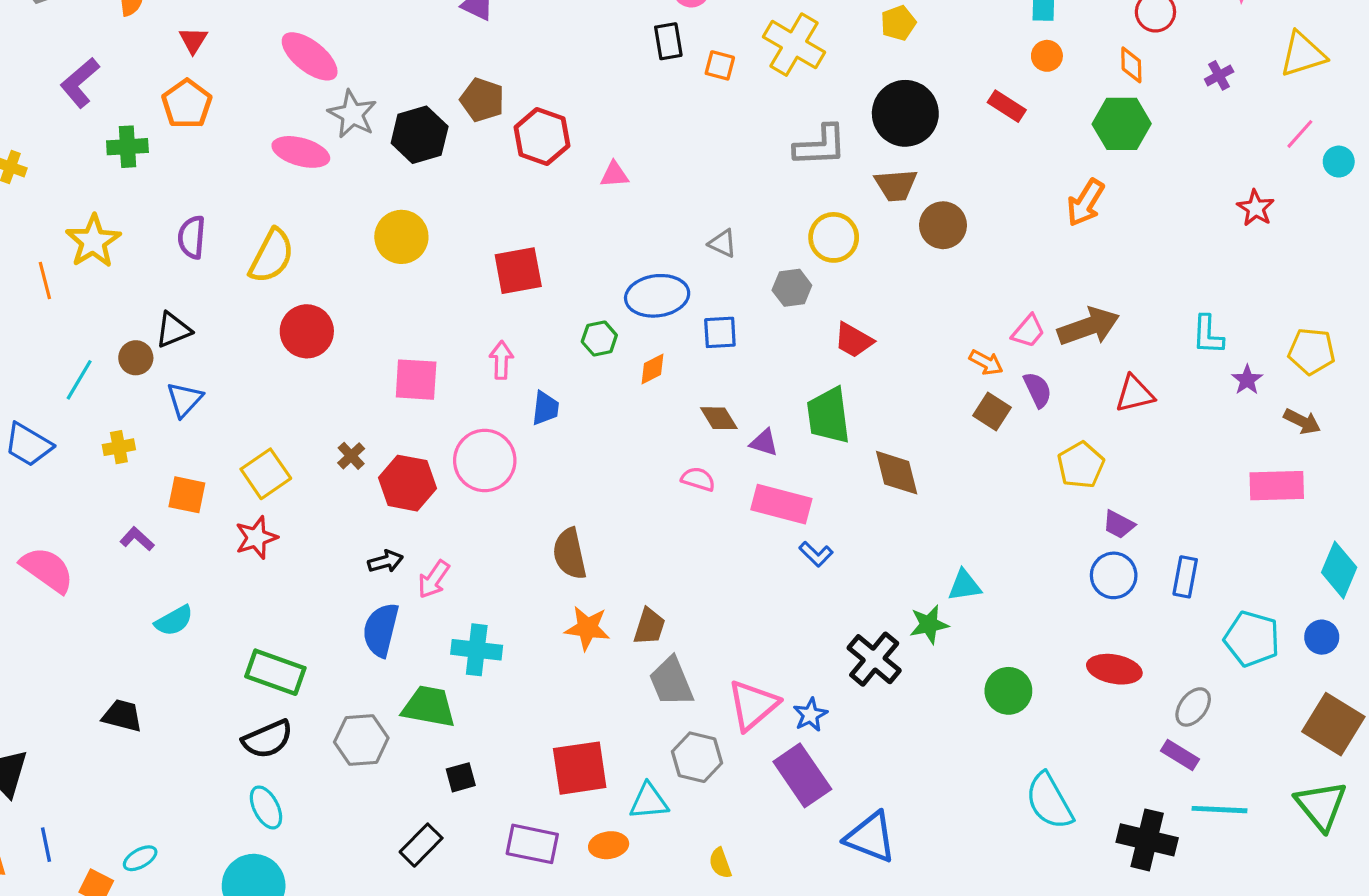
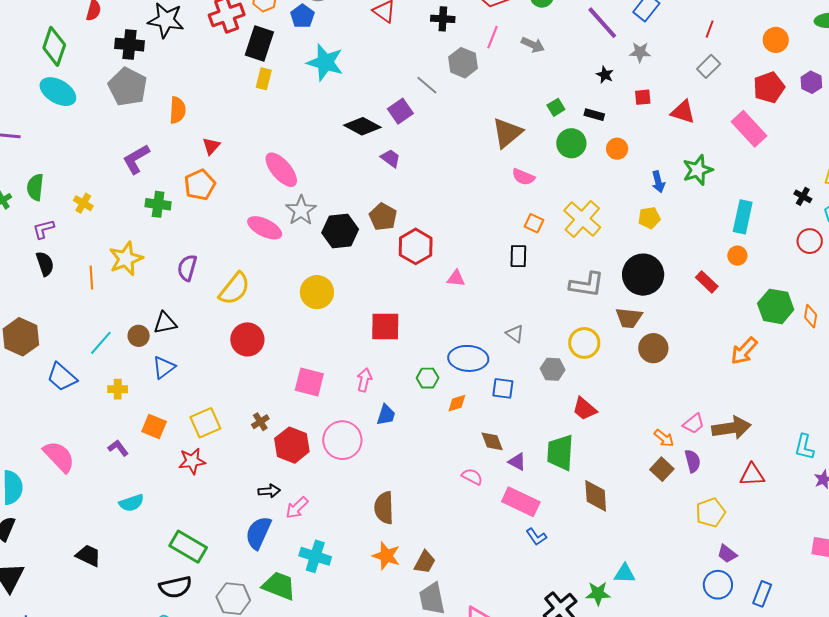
black rectangle: (668, 41) -> (518, 256), moved
orange diamond: (1131, 65) -> (811, 316), moved

